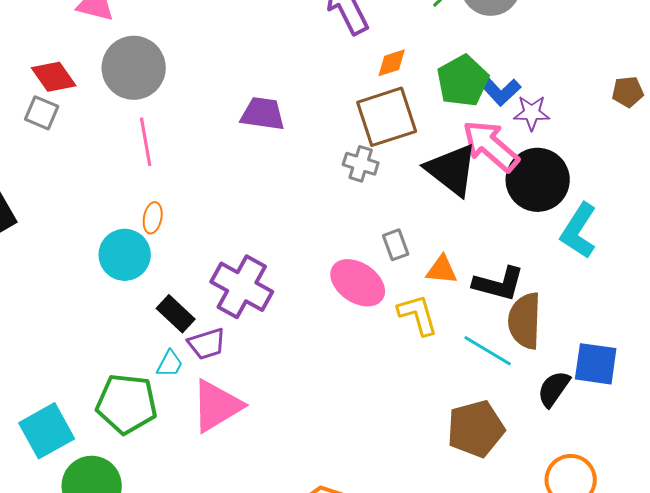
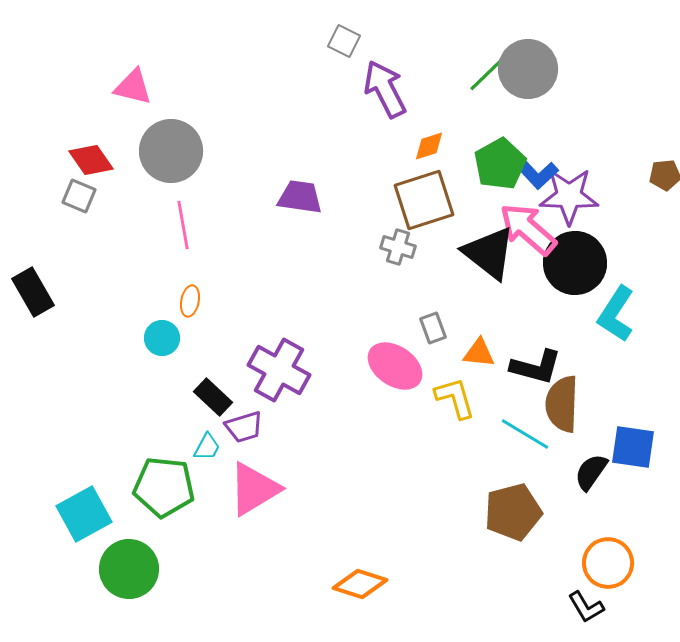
purple star: (532, 113) -> (569, 196), size x1.6
cyan circle: (125, 255) -> (162, 338), size x0.7

